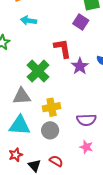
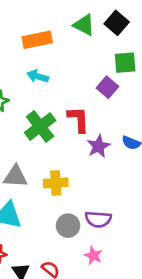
green cross: (38, 71) -> (40, 127), moved
yellow cross: (52, 107) -> (56, 183), moved
gray circle: (50, 130) -> (68, 226), moved

